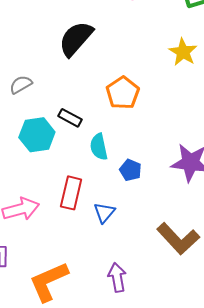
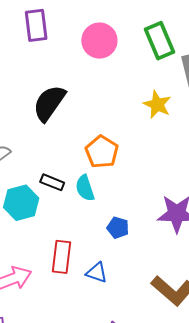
cyan semicircle: (99, 147) -> (85, 188), moved
blue triangle: (104, 213) -> (97, 273), turned -45

